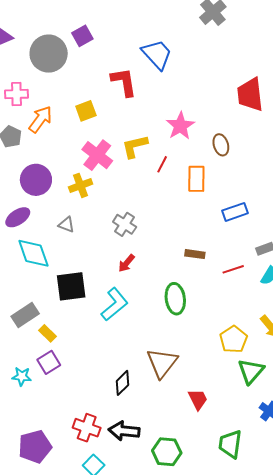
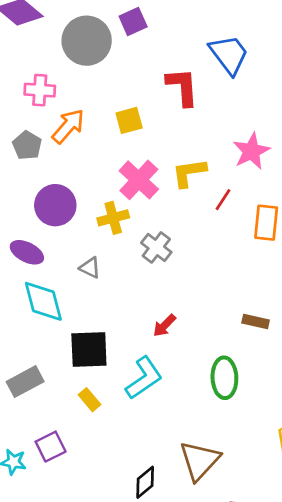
purple ellipse: (18, 217) -> (27, 252), turned 55
gray cross: (125, 224) -> (156, 247), moved
yellow rectangle: (48, 333) -> (90, 400), moved

